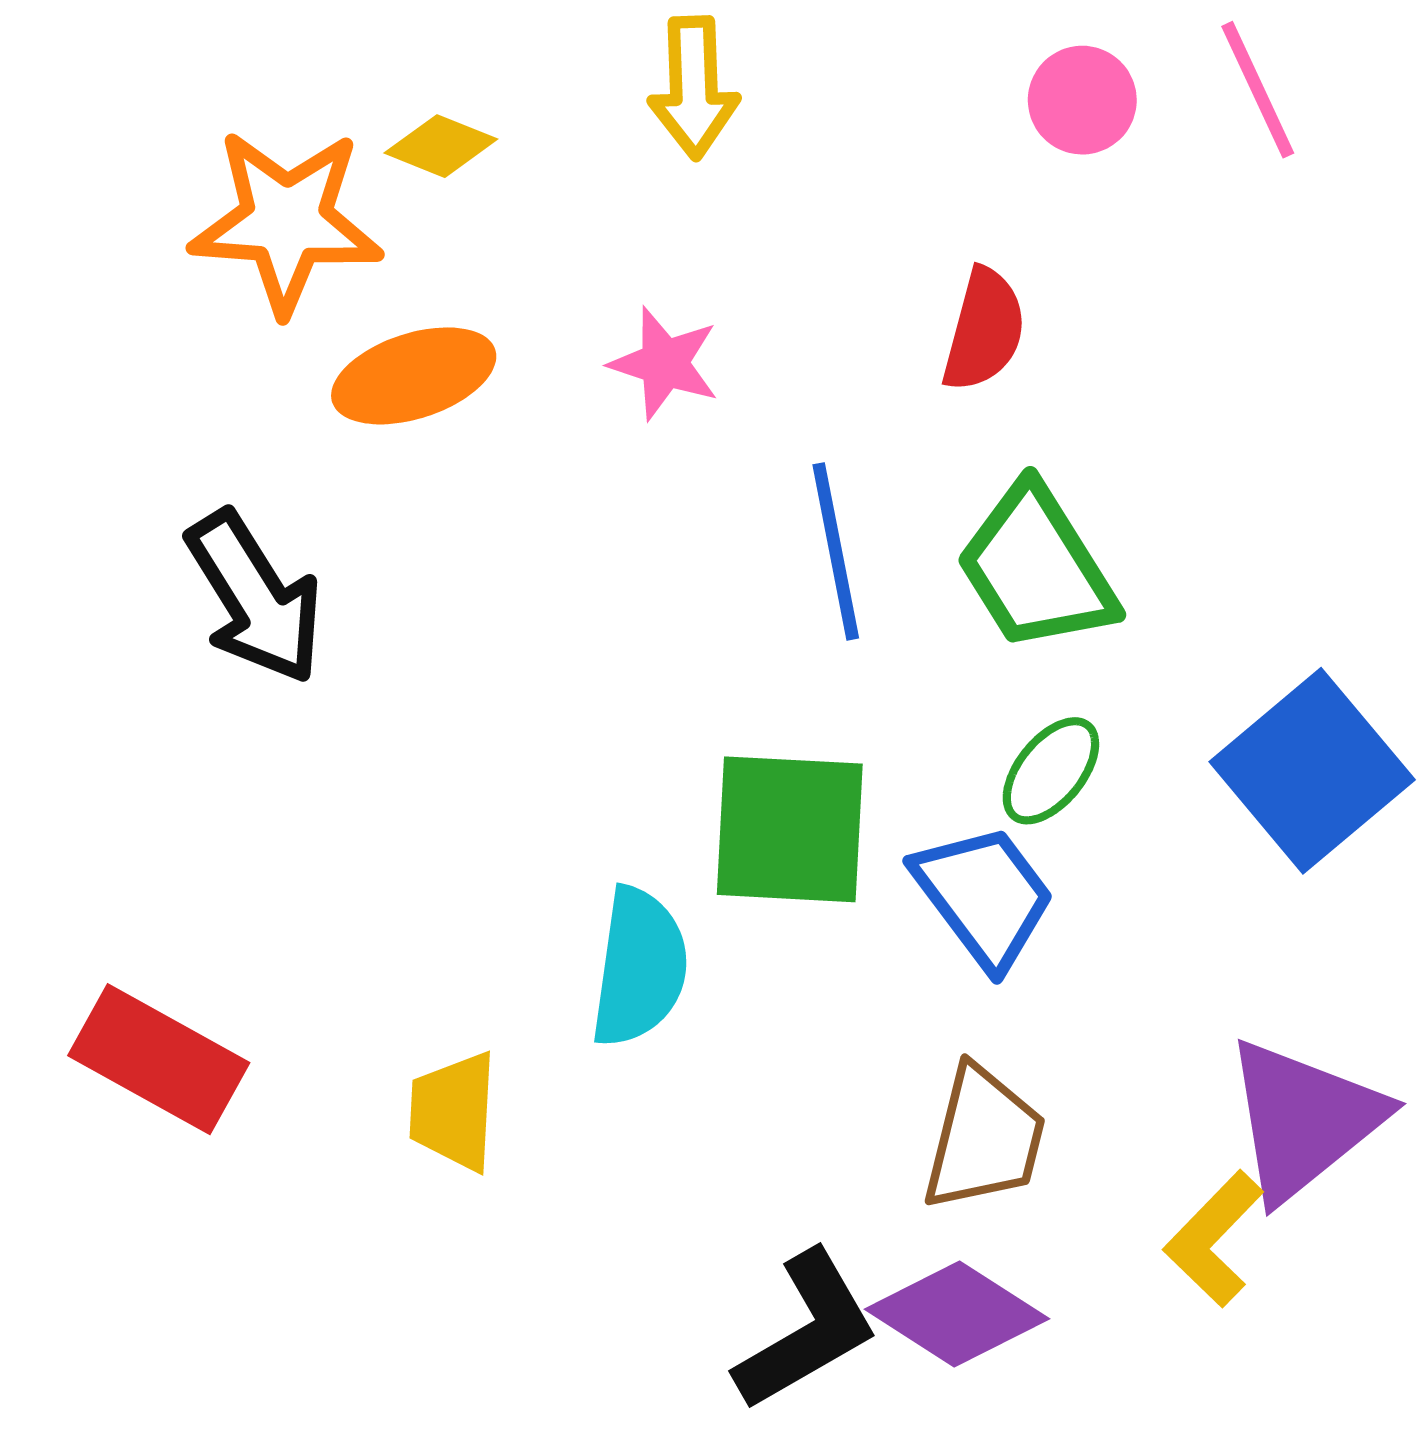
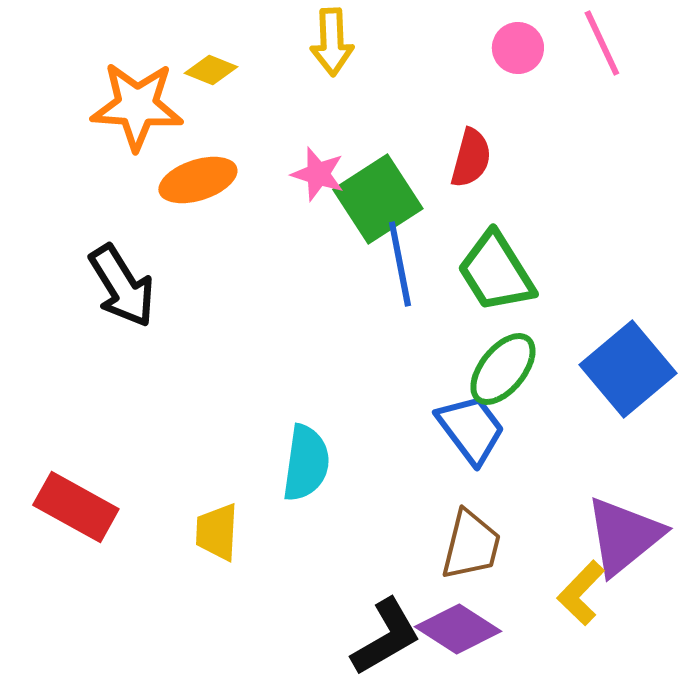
green ellipse: (1051, 771) -> (503, 369), size x1.4
green square: (790, 829) -> (378, 199), moved, turned -36

